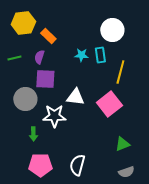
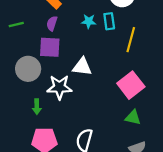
purple semicircle: (39, 57) -> (52, 23), moved
pink square: (109, 104) -> (131, 85), moved
green triangle: (122, 144) -> (133, 117), turned 35

